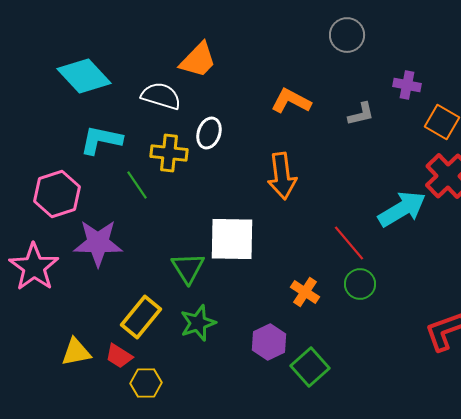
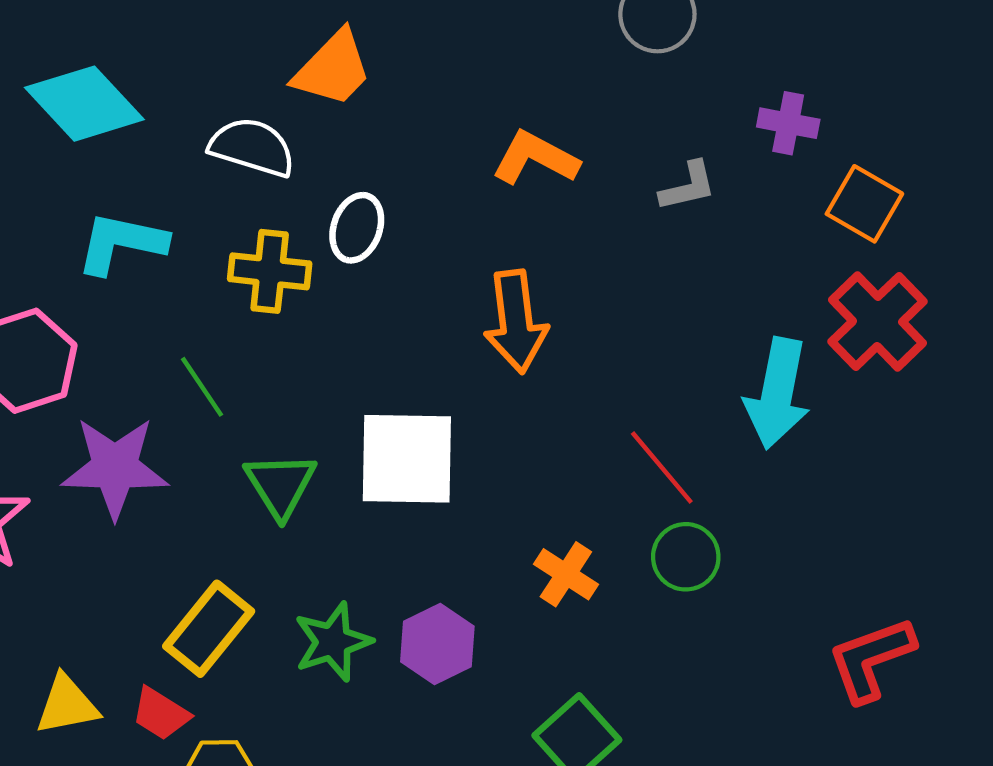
green line: (137, 185) -> (202, 387), moved
cyan arrow: (402, 209) -> (777, 393), turned 132
green triangle: (188, 268) -> (280, 485), moved
purple hexagon: (269, 342) -> (437, 644), moved

